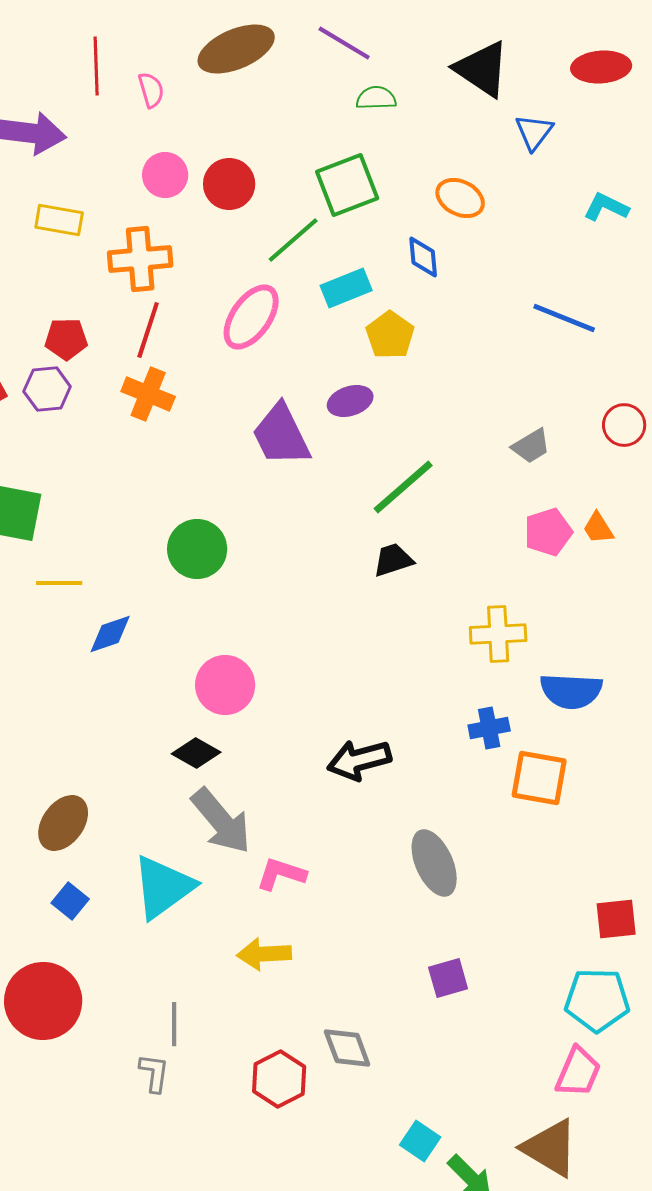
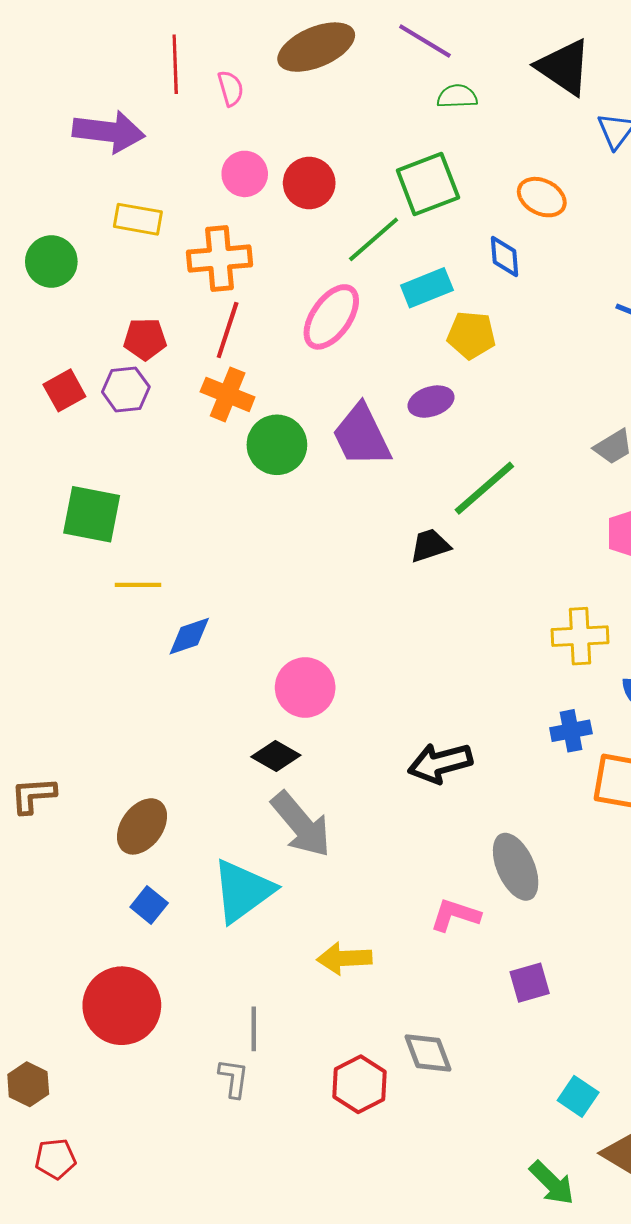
yellow pentagon: (390, 335) -> (471, 335), turned -30
green circle: (197, 549) -> (277, 445), moved
black trapezoid: (393, 560) -> (430, 546), moved
pink L-shape: (281, 874) -> (455, 915), moved
cyan square: (420, 1141) -> (578, 1096), moved

